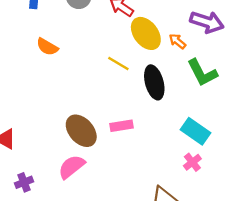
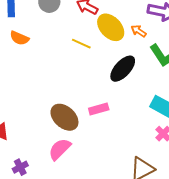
orange semicircle: (47, 47) -> (19, 38), moved
yellow line: (118, 64) -> (81, 44), moved
black ellipse: (154, 82) -> (123, 69), turned 64

